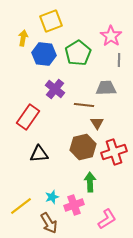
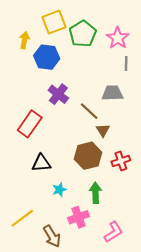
green pentagon: (78, 53) -> (83, 34), moved
brown line: (84, 105) -> (89, 111), turned 36
red cross: (114, 152) -> (121, 161), size x0.7
cyan star: (52, 197) -> (59, 190), moved

